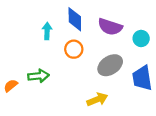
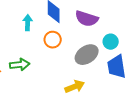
cyan circle: (141, 38) -> (111, 42), moved

